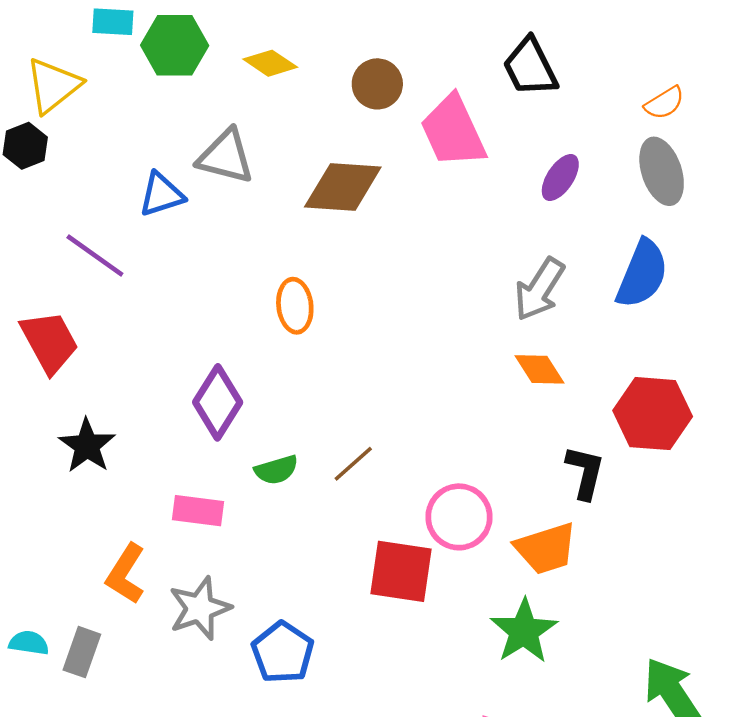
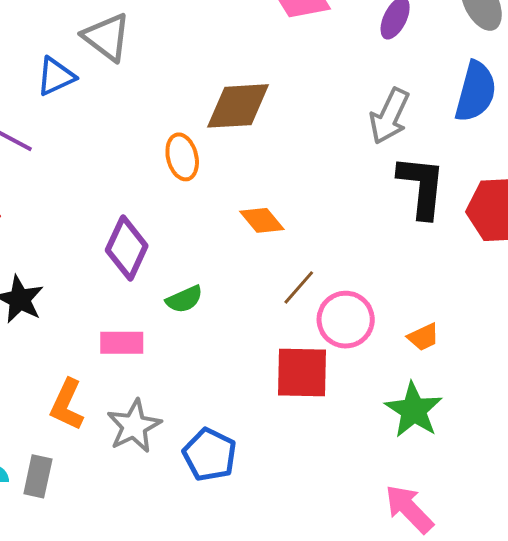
gray triangle: (226, 157) -> (107, 37), turned 30
brown diamond: (343, 187) -> (238, 106), moved
orange diamond: (539, 369) -> (262, 220), moved
brown line: (353, 464) -> (299, 287), moved
black L-shape: (585, 472) -> (422, 187), moved, size x1.4
orange trapezoid: (546, 548) -> (423, 337), size x0.6

